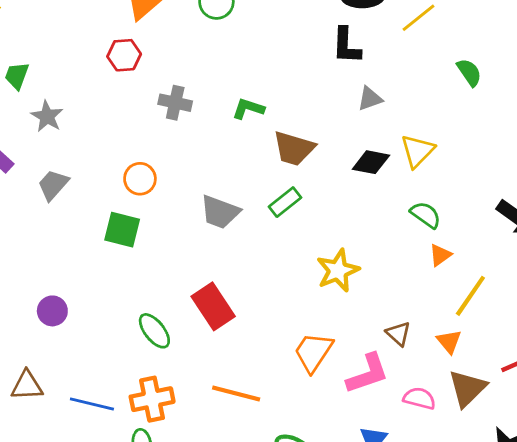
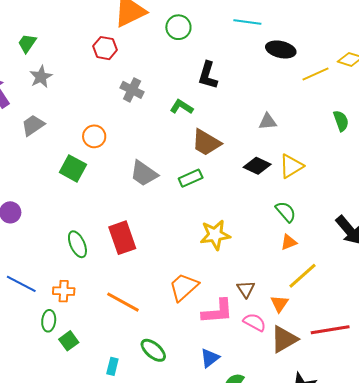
black L-shape: (346, 46) -> (208, 75), moved
pink semicircle: (419, 398) -> (255, 322), moved
orange cross: (152, 399) -> (64, 291), size x0.7

